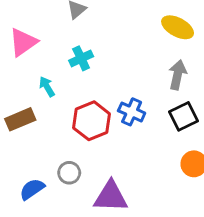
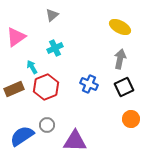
red hexagon: (91, 121) -> (46, 87), moved
blue semicircle: (32, 189) -> (22, 136), size x1.4

